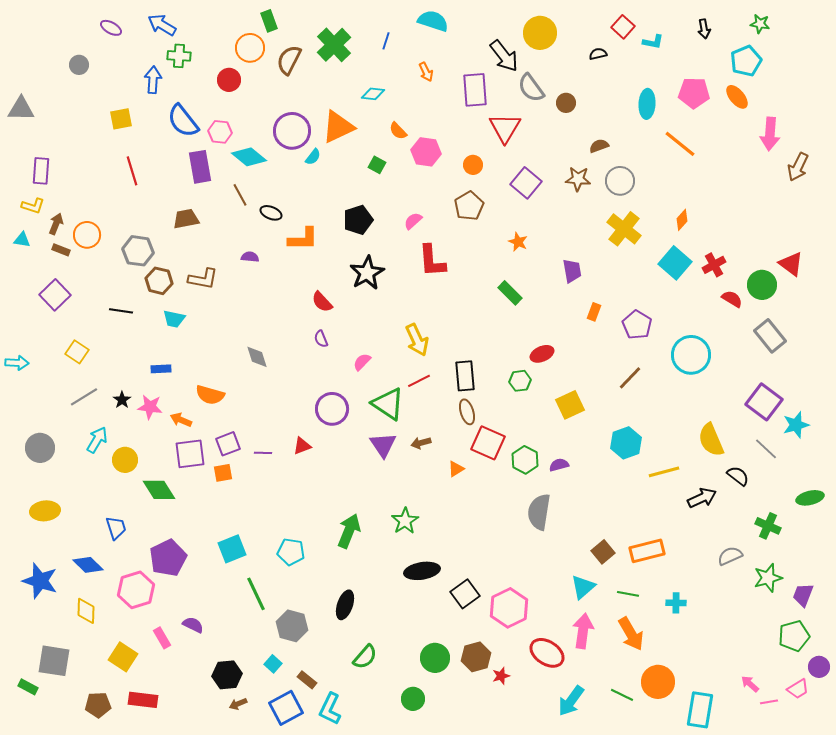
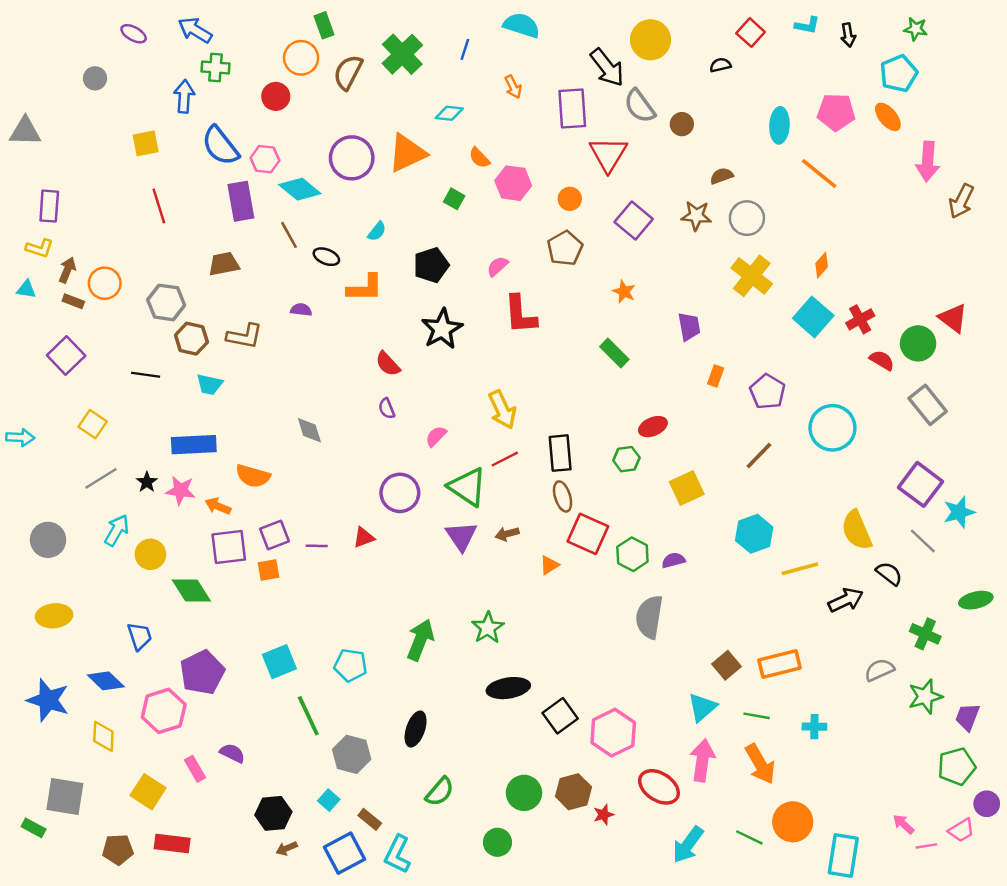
cyan L-shape: (653, 42) -> (807, 25), moved
cyan semicircle: (313, 157) -> (377, 231), moved
blue rectangle: (161, 369) -> (194, 445), size x1.8

